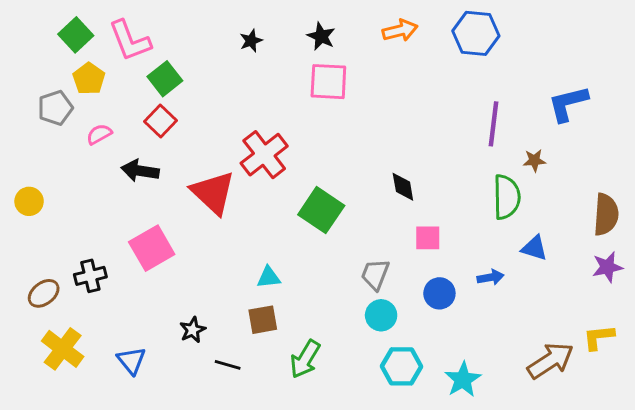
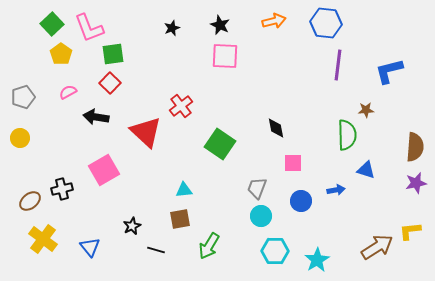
green square: (165, 79) -> (113, 54), turned 30
gray pentagon: (55, 108) -> (23, 97), moved
purple line: (494, 124) -> (338, 65), moved
red cross: (264, 155) -> (181, 106), size x0.7

